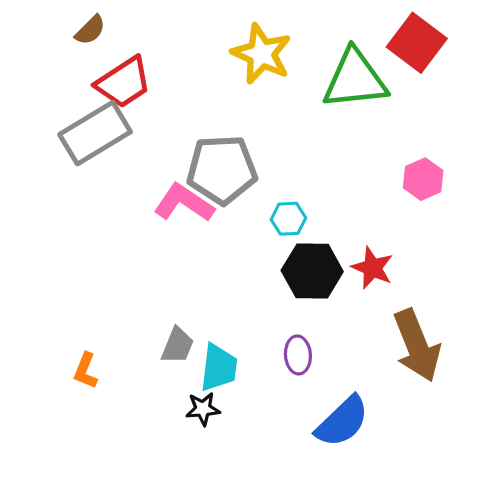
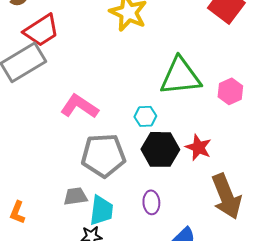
green triangle: (355, 79) -> (180, 76), moved
gray pentagon: (222, 170) -> (103, 155), moved
gray trapezoid: (177, 345) -> (75, 196), turned -120

